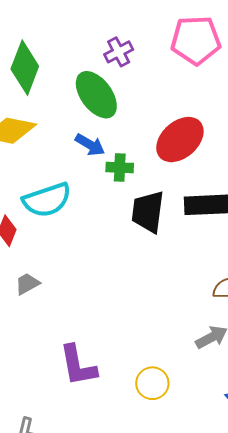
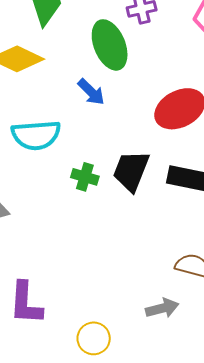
green cross: (120, 168) -> (85, 177), moved

